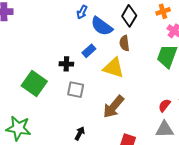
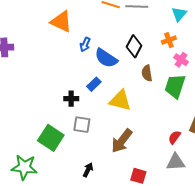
brown semicircle: (124, 43) -> (147, 73), moved
green square: (34, 83) -> (51, 138), moved

